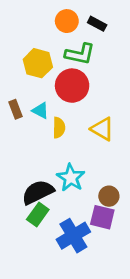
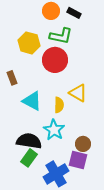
cyan triangle: (40, 111) -> (32, 101), moved, size x1.5
yellow semicircle: (59, 128) -> (59, 105), moved
black semicircle: (38, 192) -> (29, 141), turned 35

